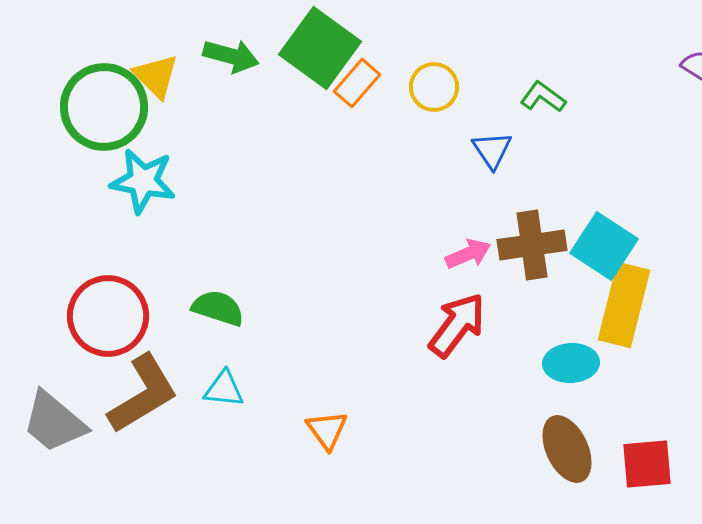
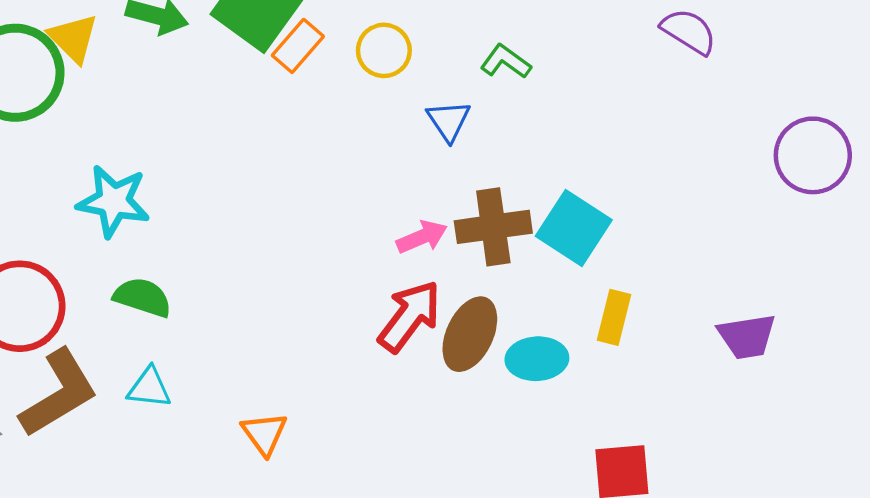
cyan star: (143, 181) -> (114, 201), moved
yellow rectangle: (624, 305) -> (614, 317), moved, size x0.6
brown ellipse: (567, 449) -> (470, 334), moved, turned 50

